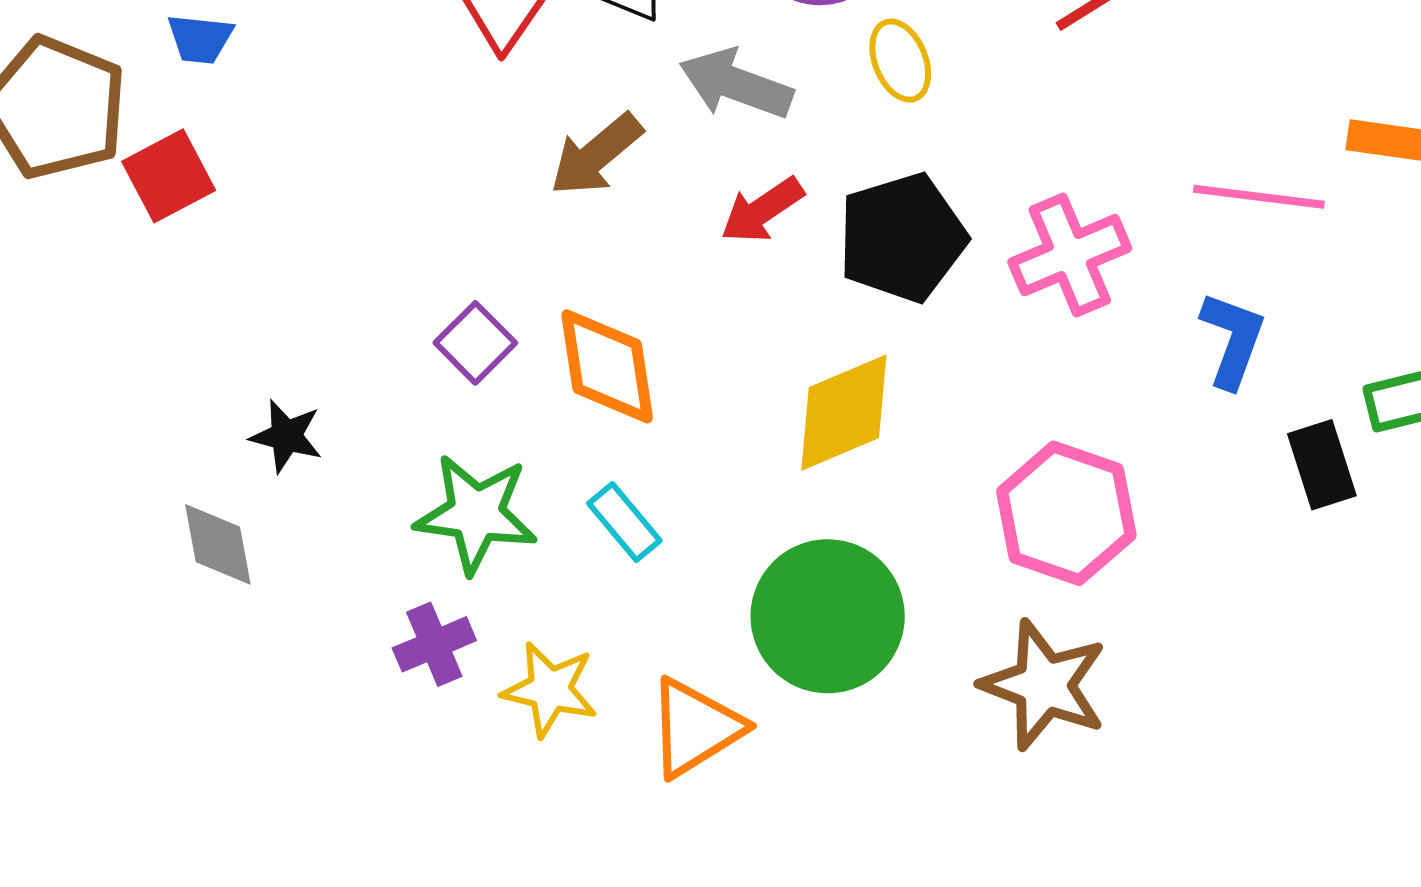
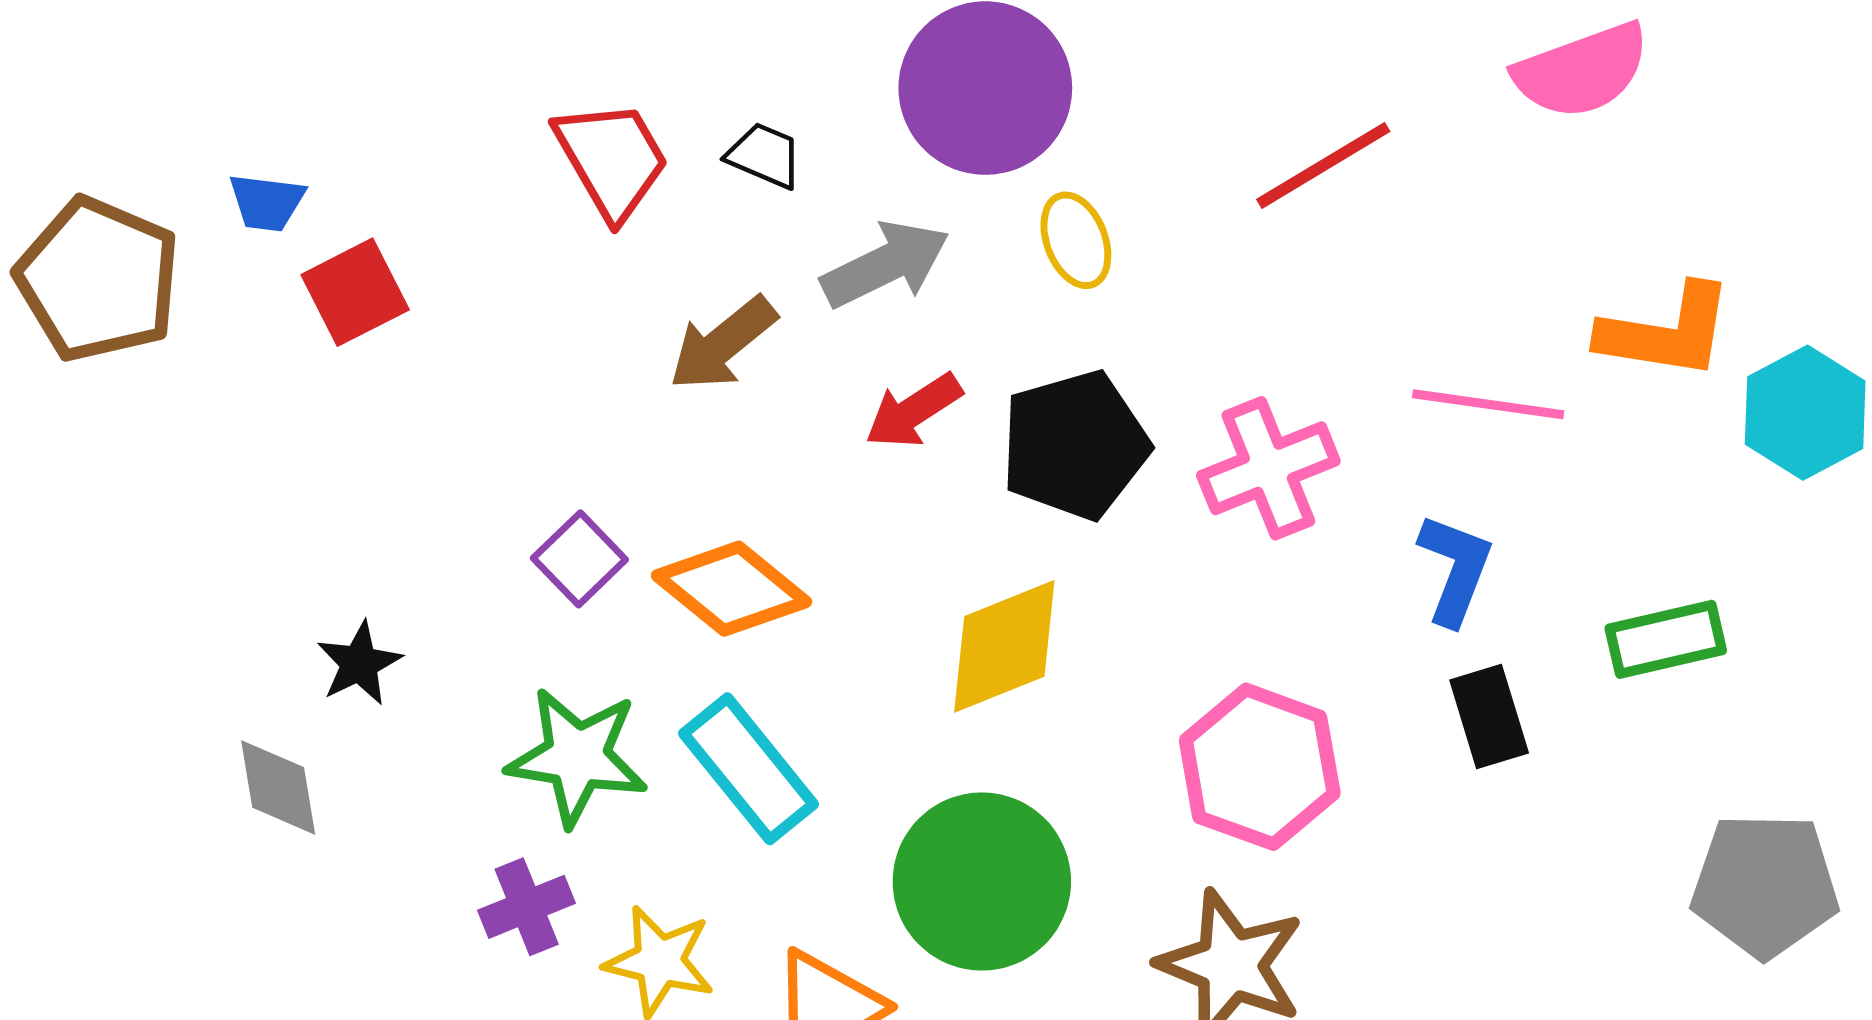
gray arrow: (736, 84) -> (885, 264), turned 133
red square: (169, 176) -> (355, 292), moved
orange diamond: (607, 366) -> (732, 589), turned -43
black star: (286, 436) -> (359, 663), turned 30
black rectangle: (1322, 465) -> (1489, 717), moved
cyan rectangle: (624, 522) -> (749, 769), size x1.6

